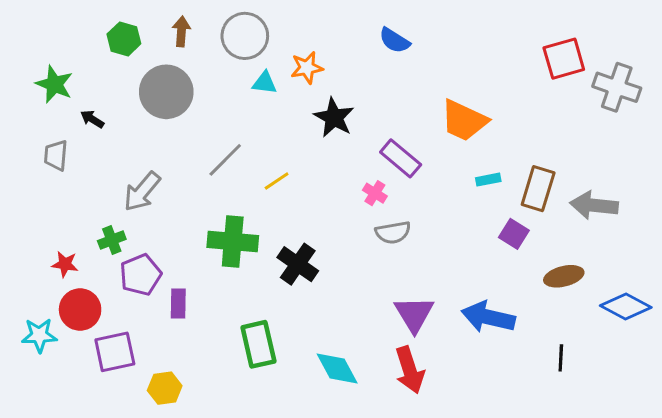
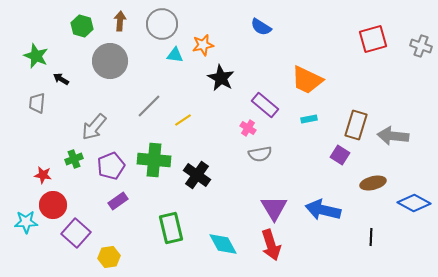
gray cross: (617, 87) -> (421, 46), moved, size x0.7
cyan rectangle: (488, 180) -> (309, 119), moved
purple pentagon: (141, 275) -> (111, 166), moved
purple rectangle: (178, 303) -> (118, 201), turned 54
purple square: (115, 352) -> (76, 233), turned -36

